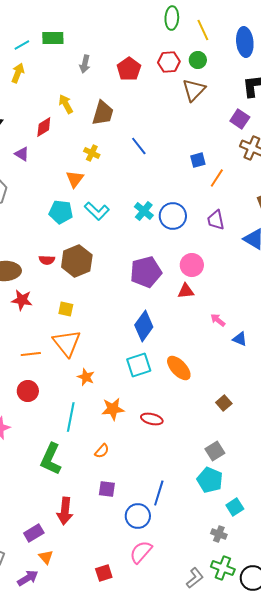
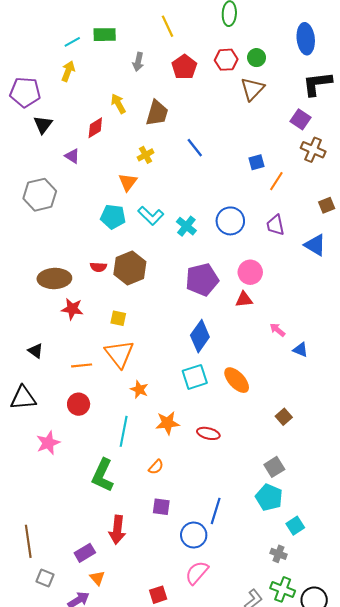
yellow line: (203, 30) -> (168, 26), moved
yellow cross: (92, 153) -> (146, 155), turned 35
cyan cross: (144, 211) -> (186, 226), moved

